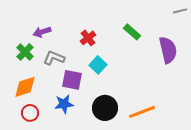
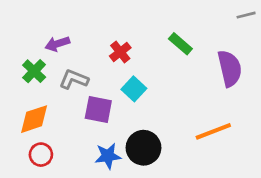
blue star: (64, 104) -> (108, 156), moved
orange line: (142, 112) -> (213, 131), moved

